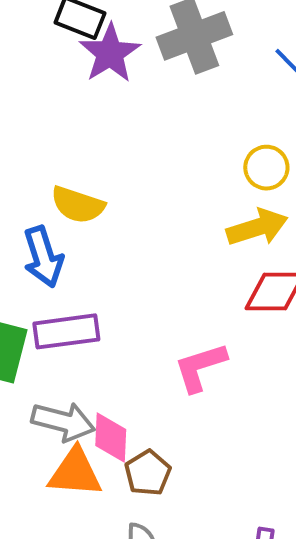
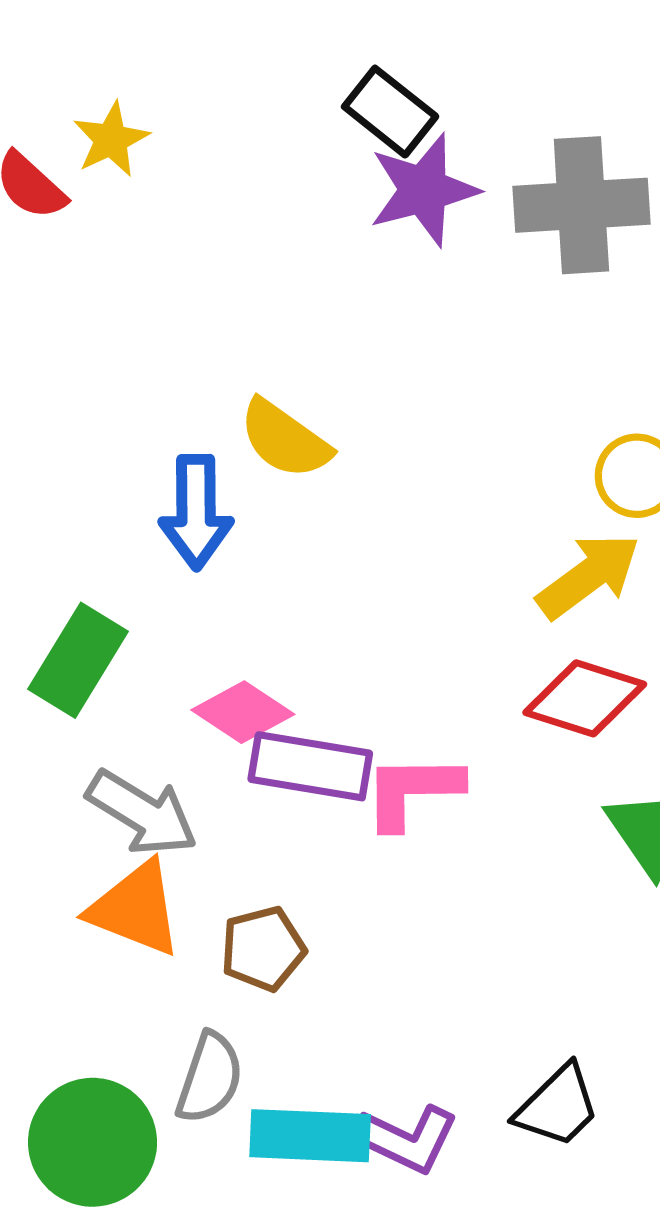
yellow arrow: (257, 227) -> (588, 576), turned -36
purple rectangle: (66, 331) -> (310, 766), moved
pink diamond: (111, 438) -> (243, 712), moved, turned -76

